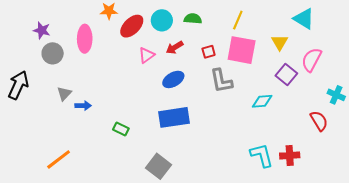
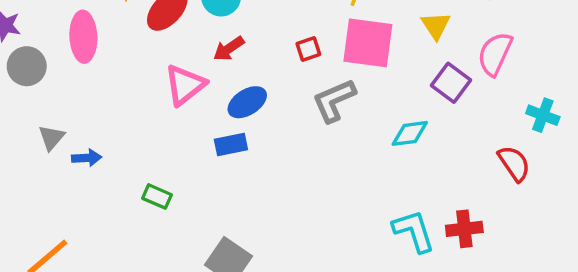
red arrow: (175, 47) -> (229, 49), moved
pink triangle: (147, 55) -> (185, 85), moved, size x1.4
gray L-shape: (221, 81) -> (334, 100), turned 80
blue rectangle: (174, 117) -> (231, 145), moved, size x0.6

